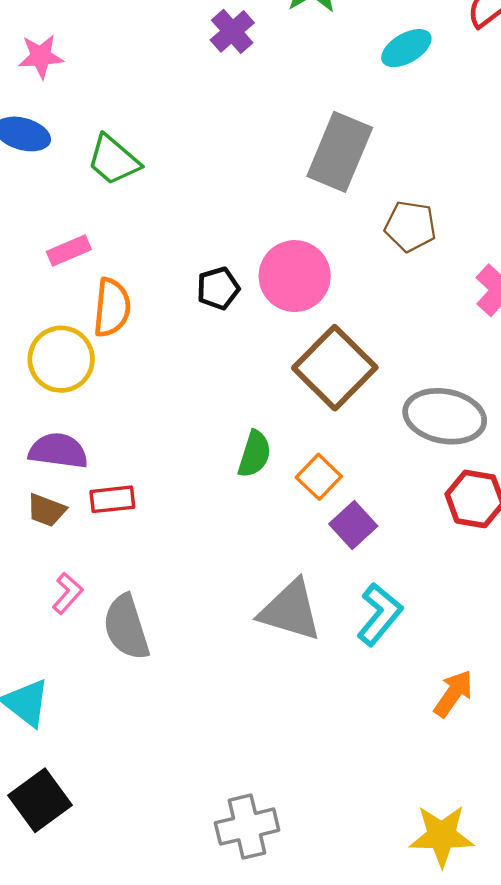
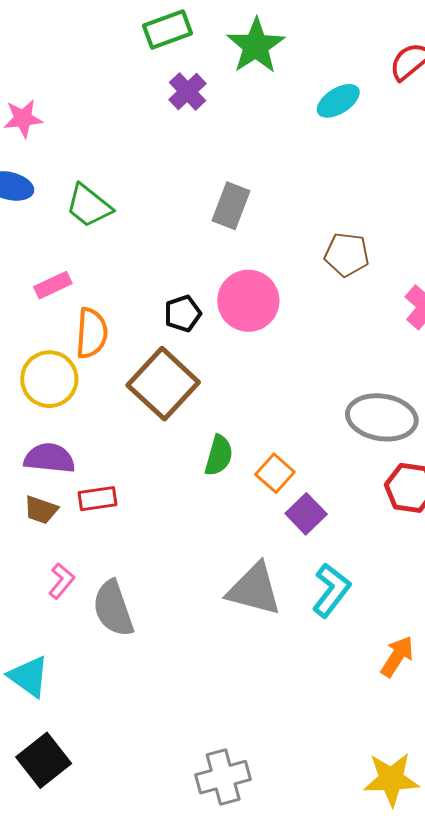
gray rectangle: (340, 152) -> (231, 206), moved, size x0.7
brown square: (335, 368) -> (163, 384), moved

